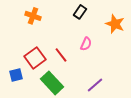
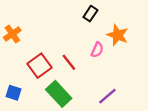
orange cross: (33, 16) -> (12, 34), moved, turned 35
orange star: (115, 24) -> (118, 35), moved
blue square: (16, 75) -> (13, 93), moved, turned 32

